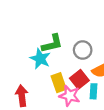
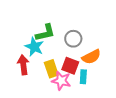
red square: (79, 79) -> (70, 66), turned -30
red arrow: (22, 96) -> (23, 65), moved

